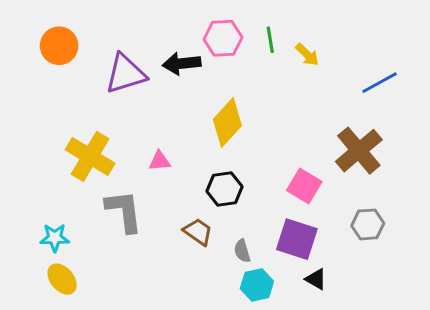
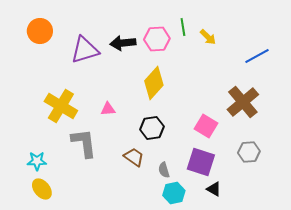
pink hexagon: (223, 38) -> (157, 39), moved

